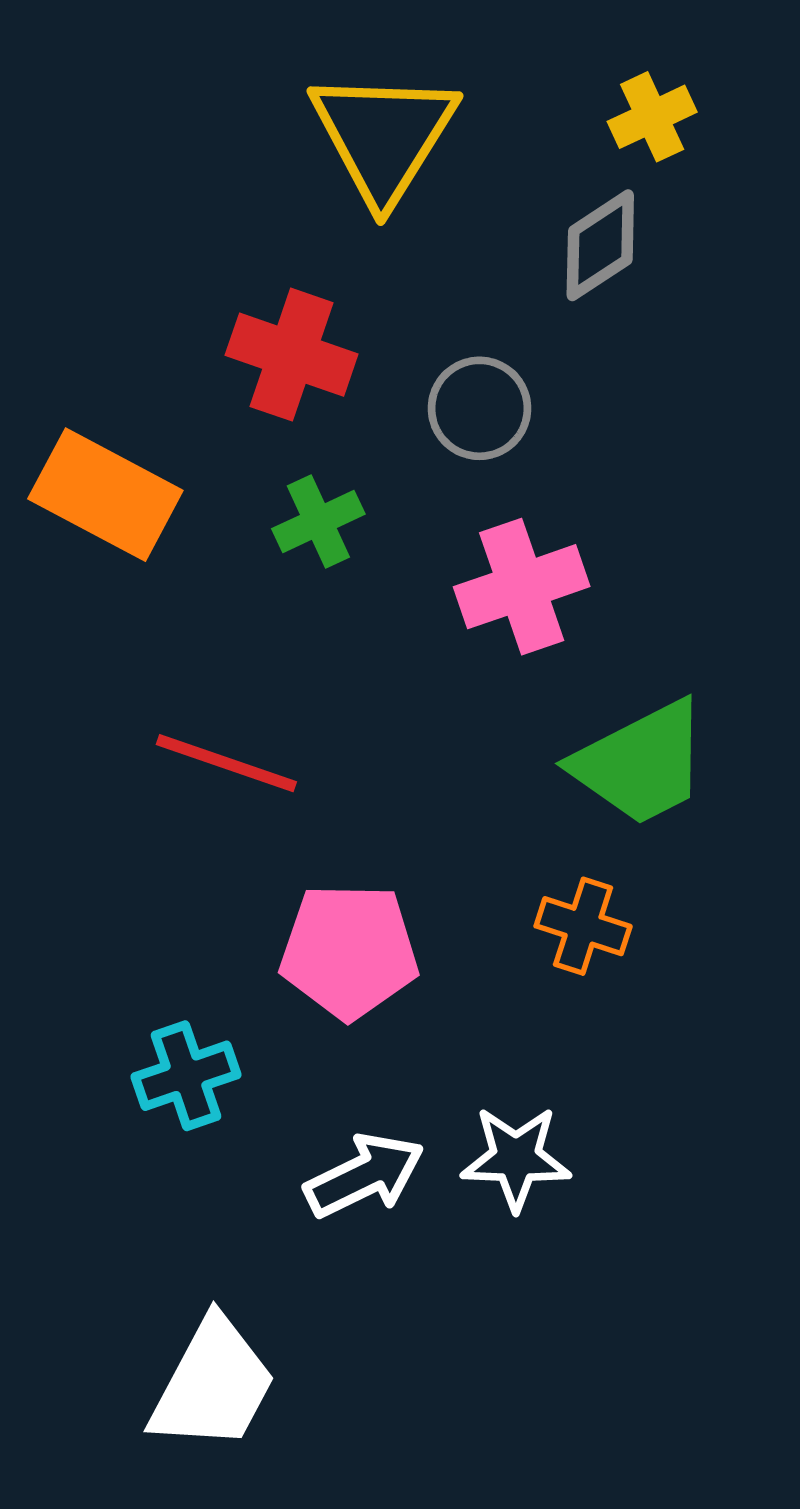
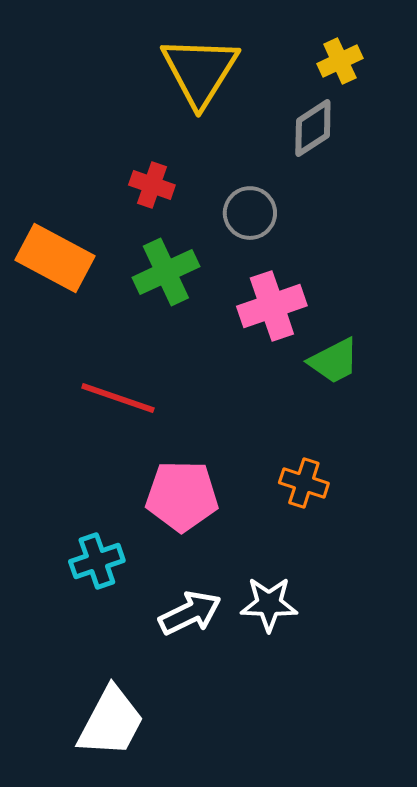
red cross: (292, 355) -> (152, 185), size x0.7
green cross: (318, 521) -> (166, 272), size x1.4
green trapezoid: (641, 763) -> (334, 361), moved, size x0.7

